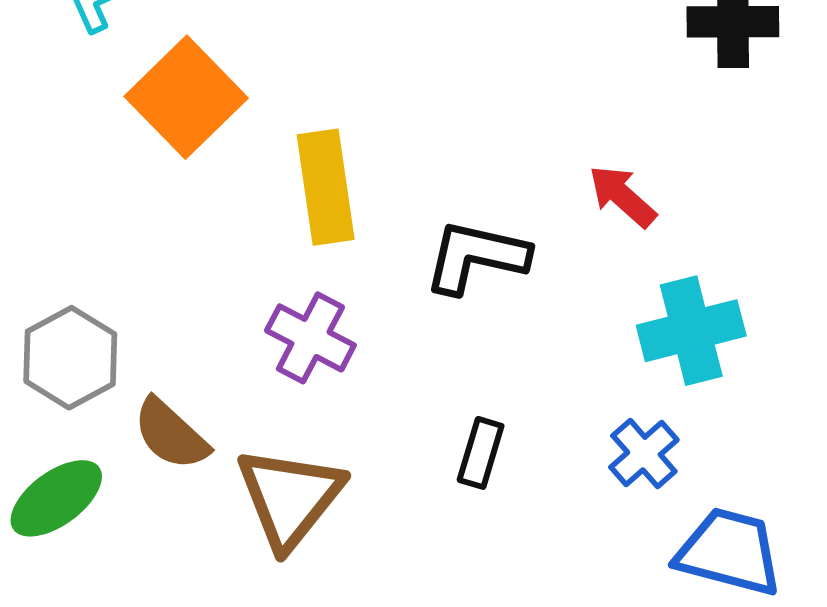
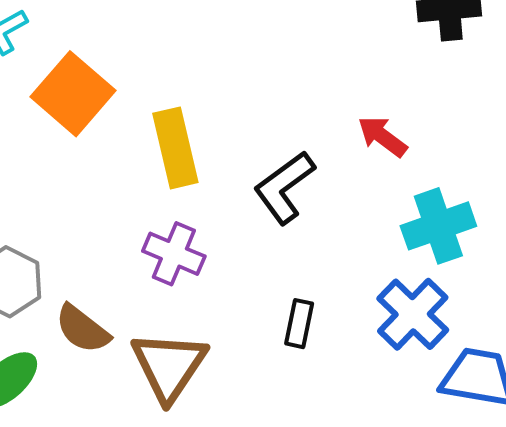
black L-shape: (476, 257) -> (284, 187), turned -44
blue cross: (644, 454) -> (413, 314), size x1.5

